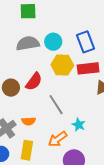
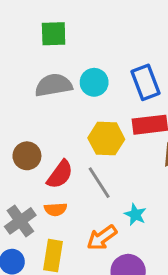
yellow hexagon: (62, 65) -> (106, 139), moved
red semicircle: (34, 82) -> (60, 174), moved

